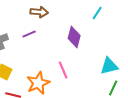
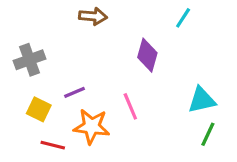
purple line: (29, 34) -> (74, 92), moved
orange star: (38, 83) -> (92, 126), turned 30

